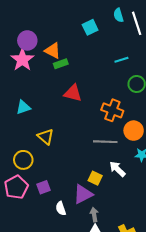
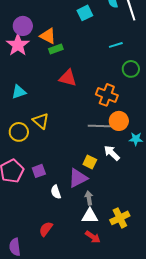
orange circle: (134, 131) -> (119, 121), moved
yellow circle: (23, 160) -> (19, 132), moved

